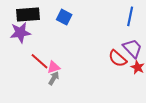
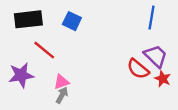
purple star: (20, 33) -> (21, 75), moved
red line: (40, 61) -> (44, 50), moved

